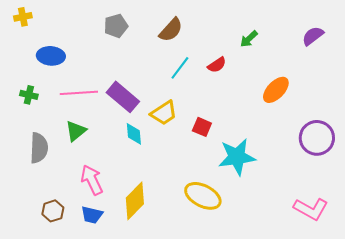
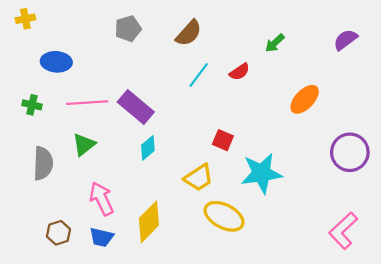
yellow trapezoid: (164, 113) -> (199, 178), moved
cyan diamond: (134, 134) -> (148, 148), turned 55
pink L-shape: (311, 209) -> (343, 231), turned 108

